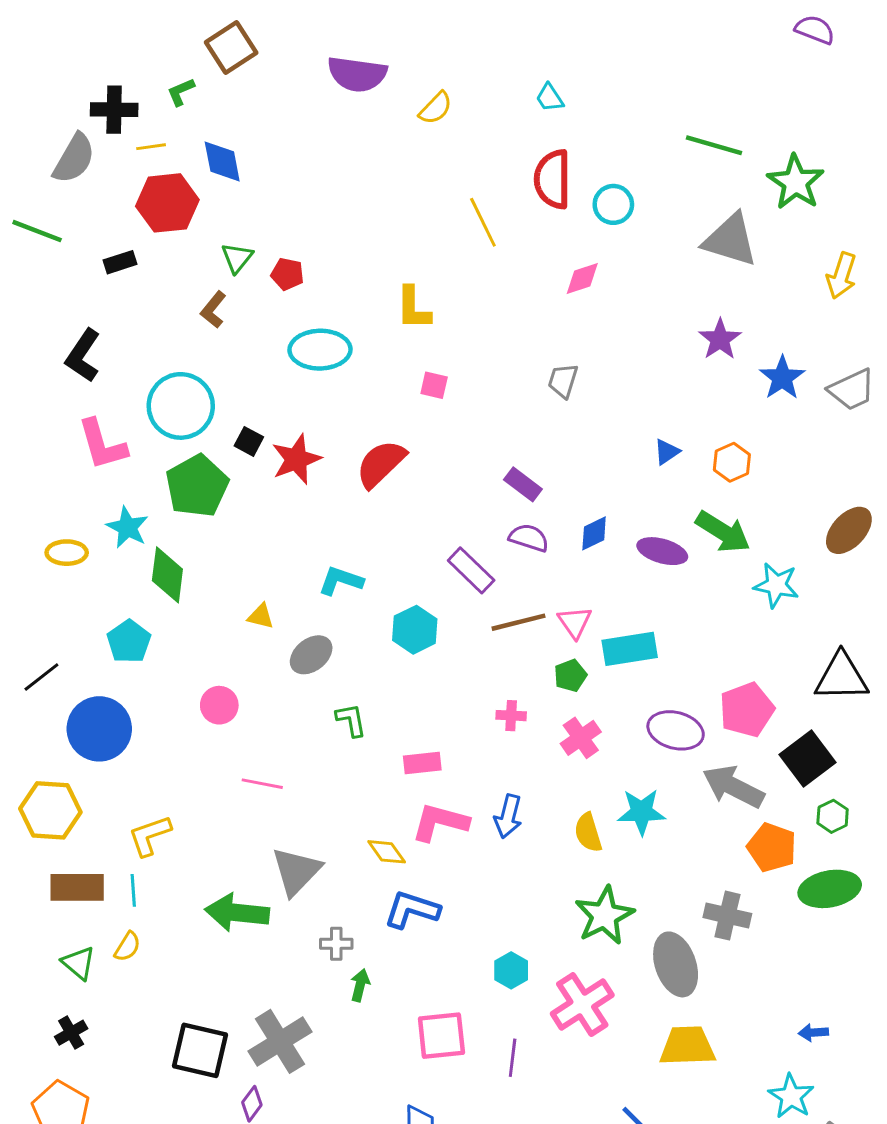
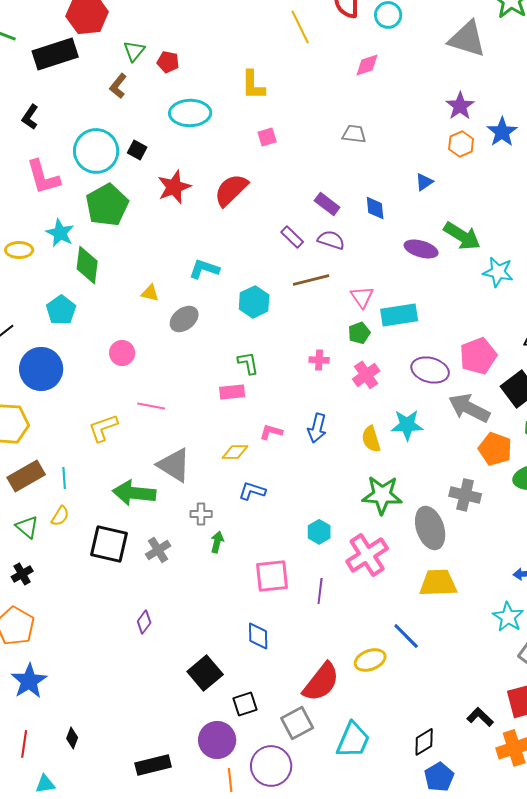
black rectangle: (120, 262) -> (55, 54), size x2.0
black L-shape: (83, 356) -> (30, 117), size x0.7
gray trapezoid: (563, 381) -> (354, 134), turned 80
pink square: (434, 385) -> (267, 137), turned -30
black square: (249, 441) -> (137, 150), moved
orange hexagon: (732, 462) -> (461, 144), moved
blue diamond: (594, 533) -> (375, 208), moved, turned -70
purple rectangle: (471, 570) -> (292, 237), moved, size x0.7
brown line: (519, 622) -> (311, 280), moved
green L-shape: (351, 720) -> (248, 363), moved
pink rectangle: (422, 763) -> (232, 392), moved
pink L-shape: (440, 822) -> (271, 432), size x0.6
yellow L-shape: (150, 836) -> (103, 428), moved
yellow diamond: (387, 852) -> (235, 452), turned -56
gray triangle: (296, 871) -> (174, 465), turned -42
brown rectangle: (77, 887) -> (26, 476), turned -30
blue L-shape: (412, 910) -> (252, 491), size x0.7
green star: (604, 916) -> (382, 495), turned 30
gray cross: (280, 1041) -> (158, 550), moved, size x0.6
black square: (200, 1050) -> (109, 544), moved

